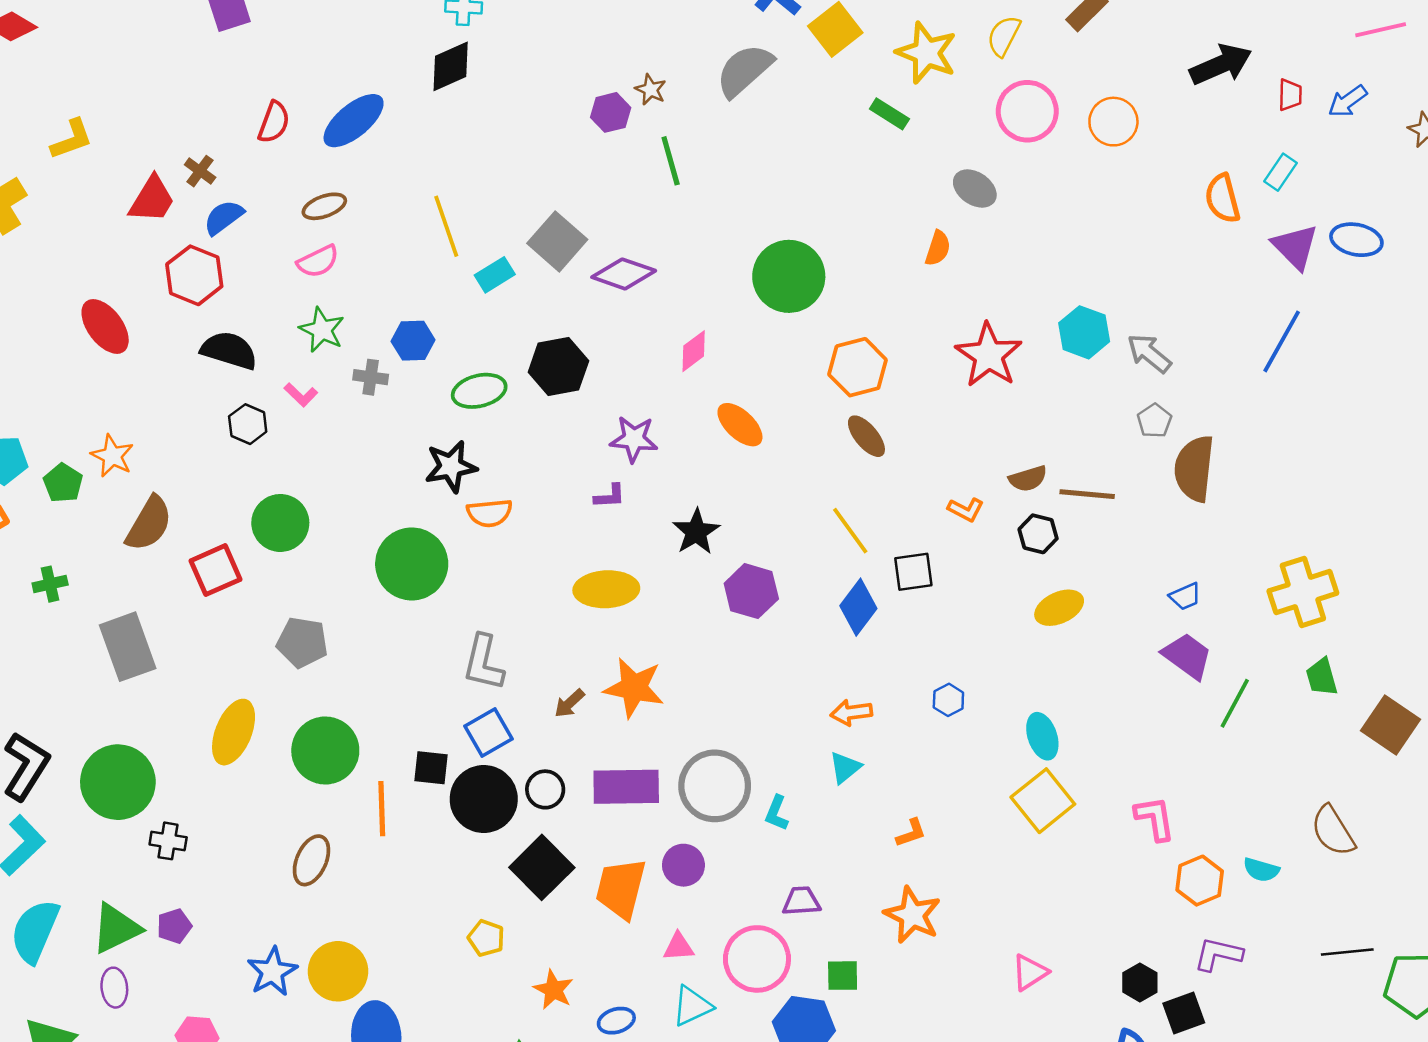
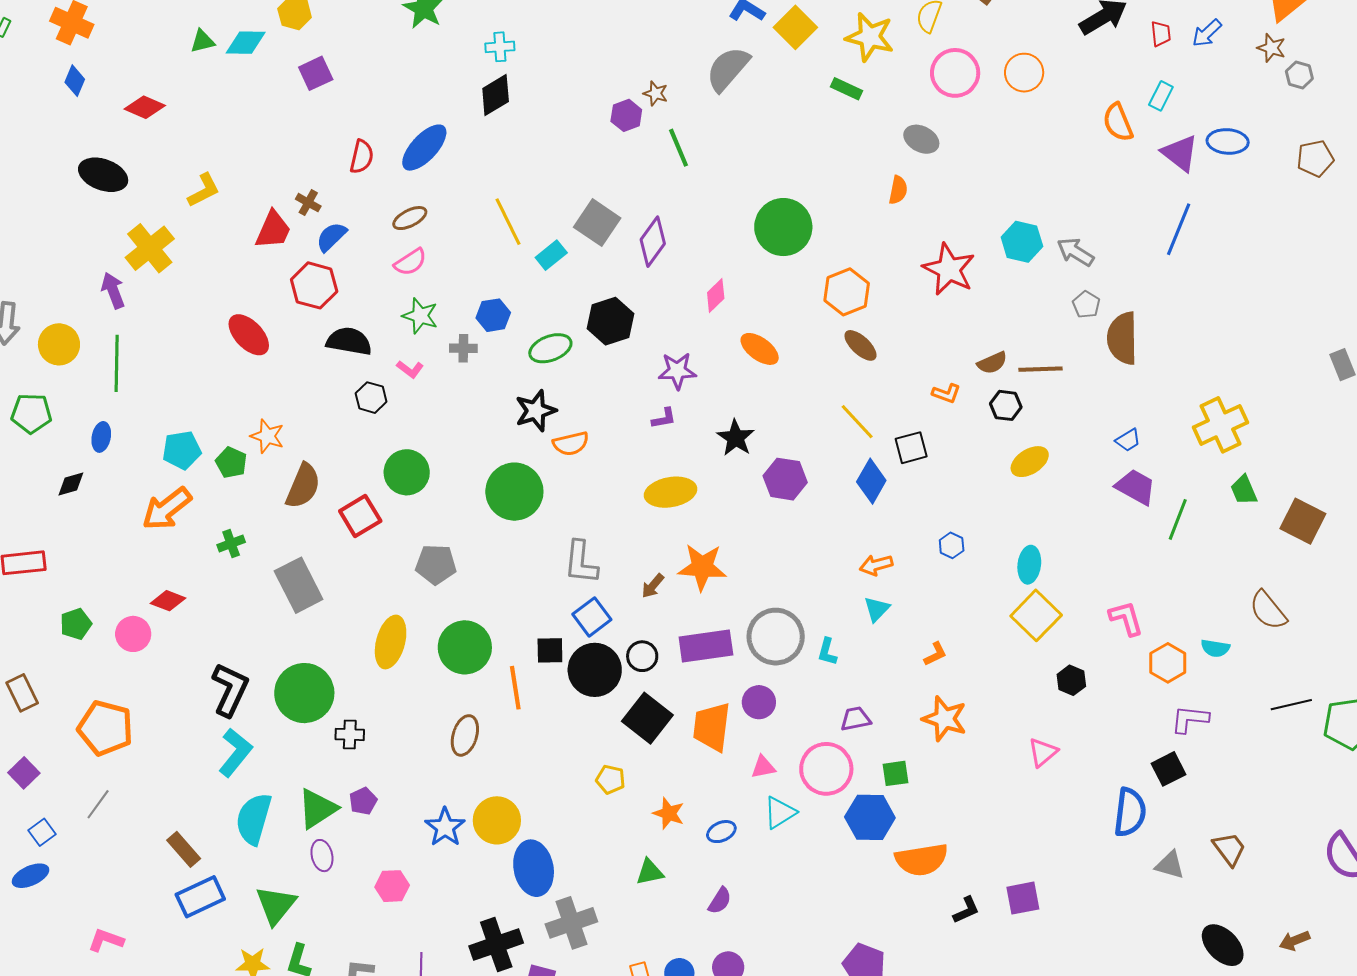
purple diamond: (624, 274) -> (653, 242), turned -66
cyan ellipse: (1042, 736) -> (1029, 565), turned 33
black hexagon: (1140, 982) -> (1071, 680), moved

